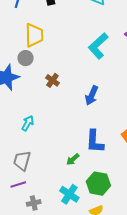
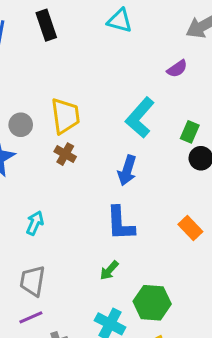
yellow trapezoid: (34, 35) -> (65, 116), moved
cyan L-shape: (98, 46) -> (140, 118), moved
blue L-shape: (95, 141) -> (120, 224), moved

